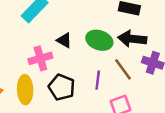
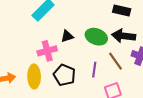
black triangle: (64, 40) -> (67, 36), turned -48

